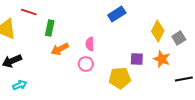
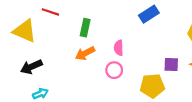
green rectangle: (50, 28) -> (85, 28), moved

